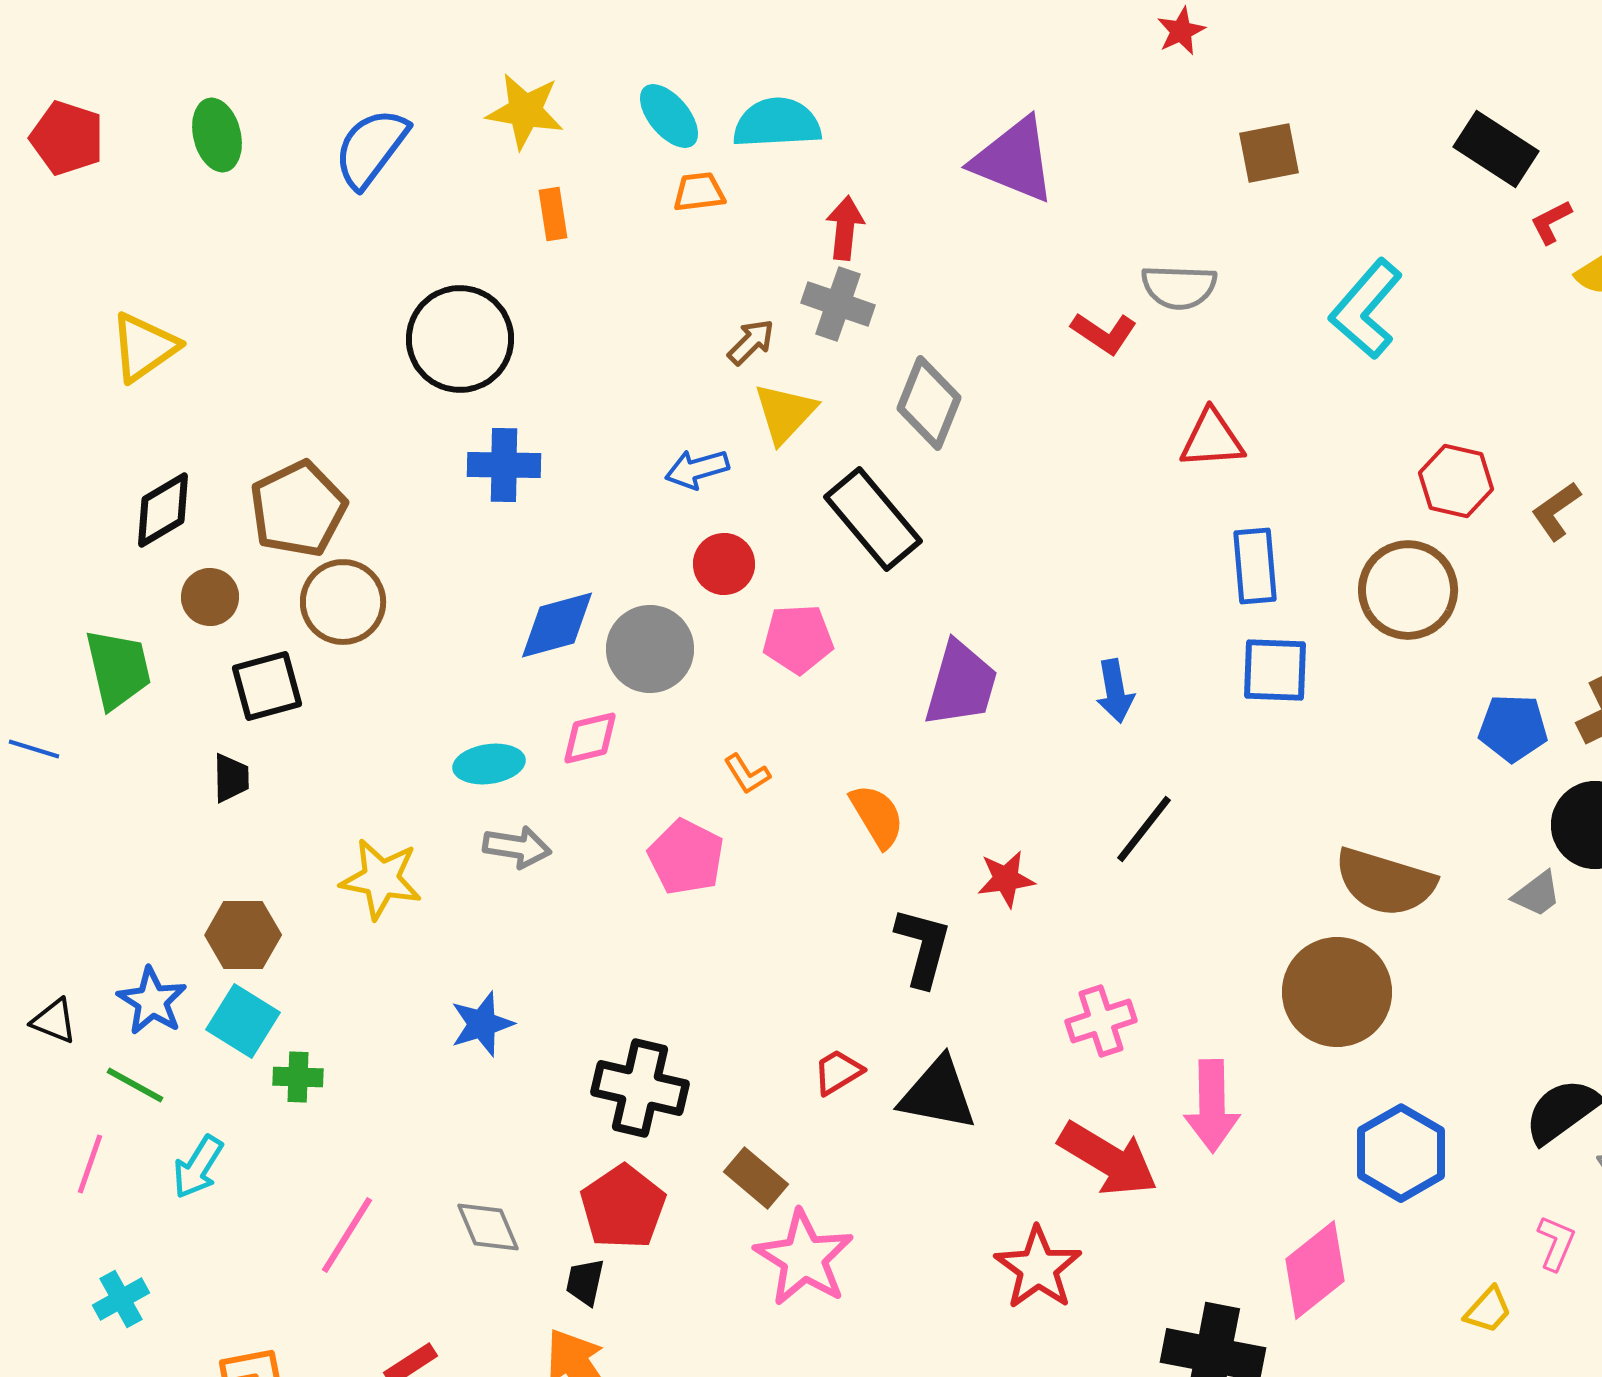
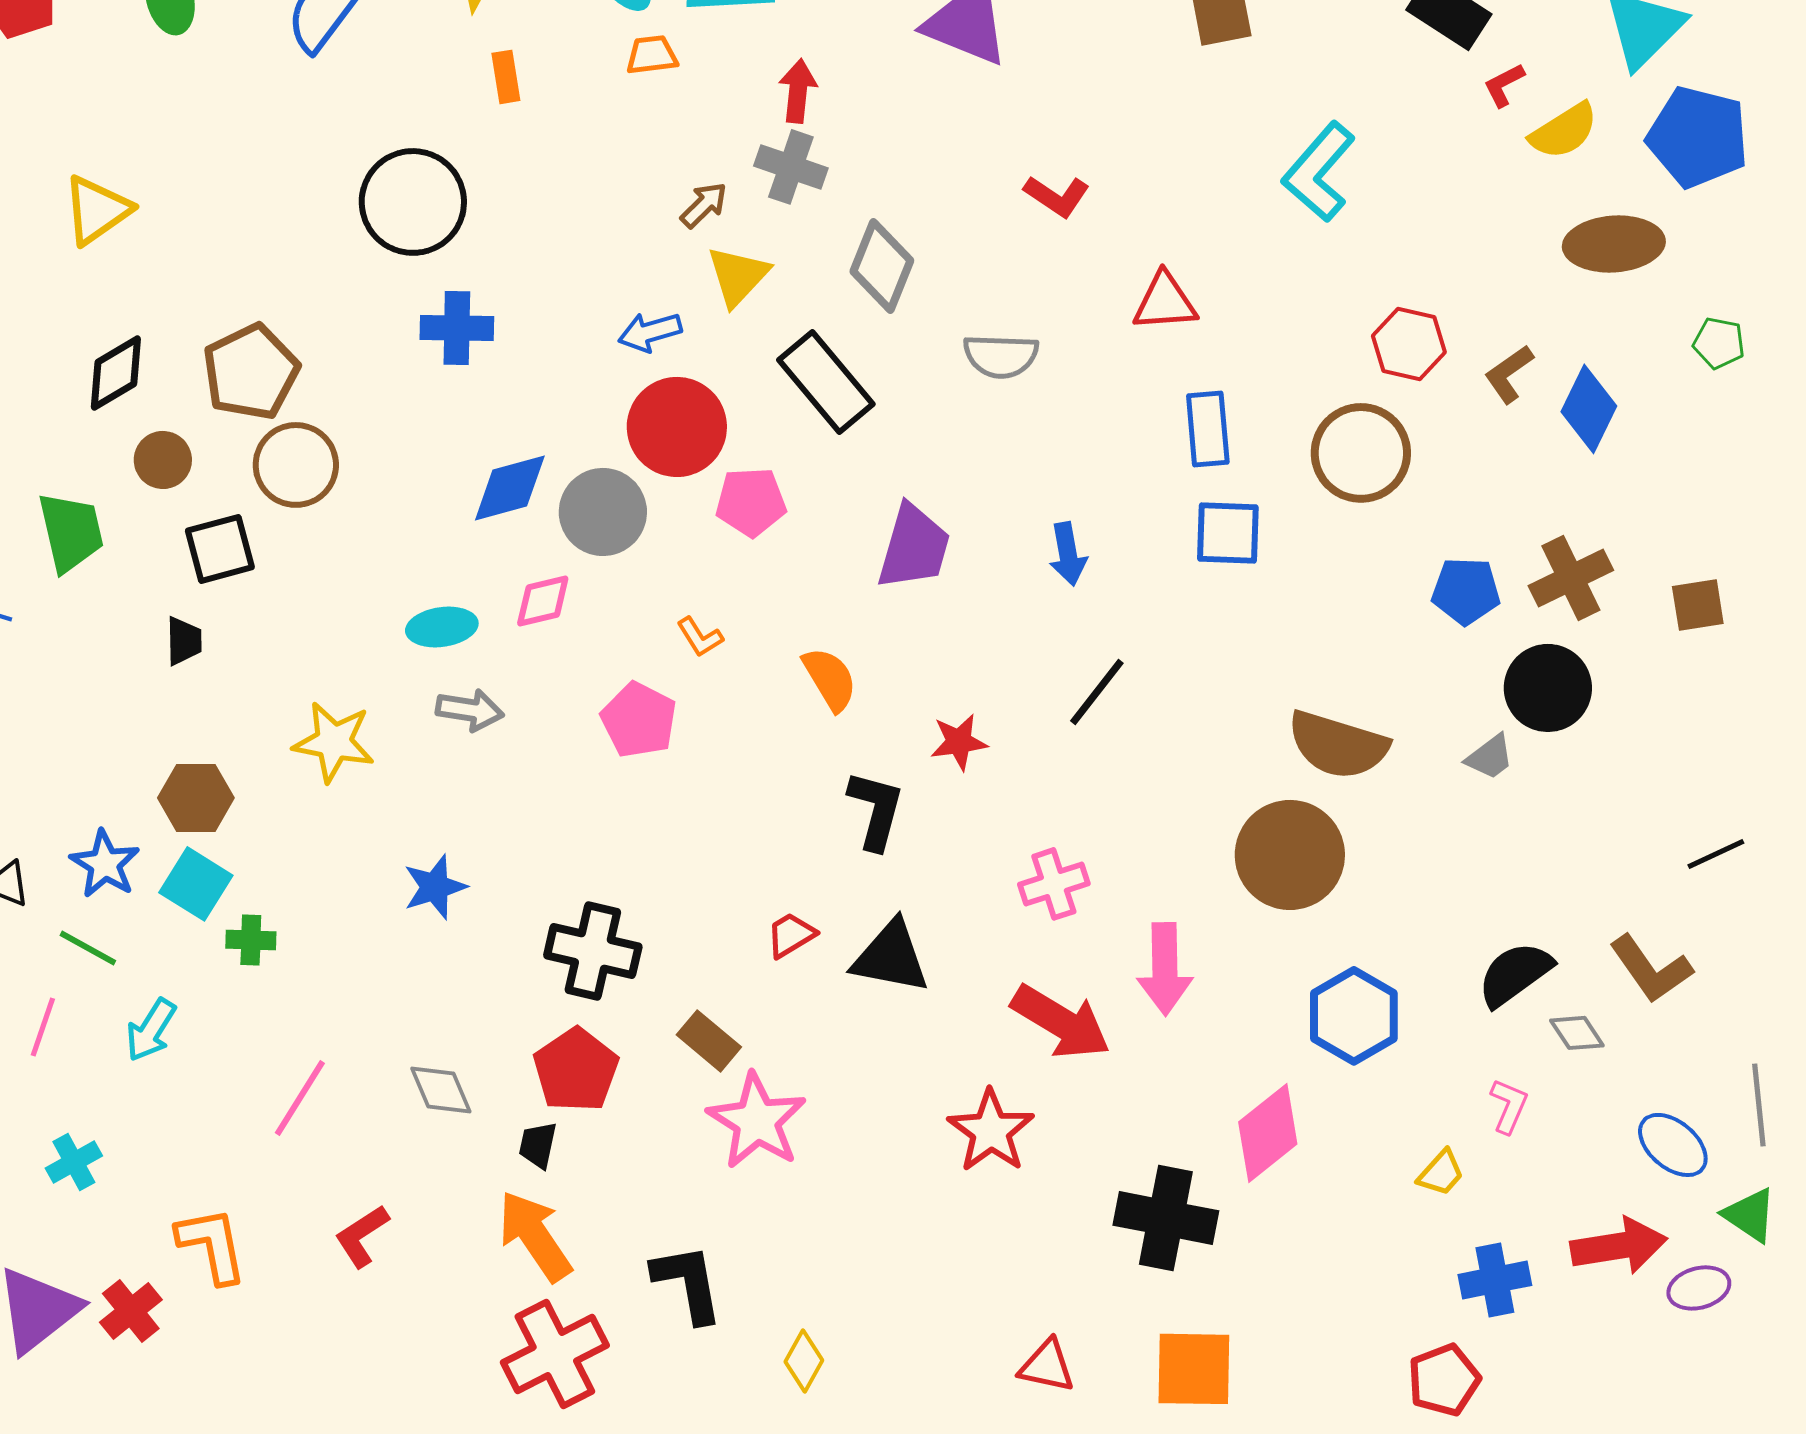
gray semicircle: (1179, 287) -> (1001, 356), moved
red circle: (724, 564) -> (677, 427), size x1.6

